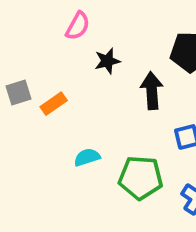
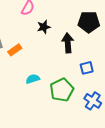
green pentagon: (141, 178) -> (62, 90), turned -30

